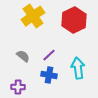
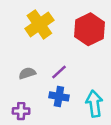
gray semicircle: (23, 56) -> (27, 73), turned -56
cyan arrow: (78, 68) -> (94, 104), moved

